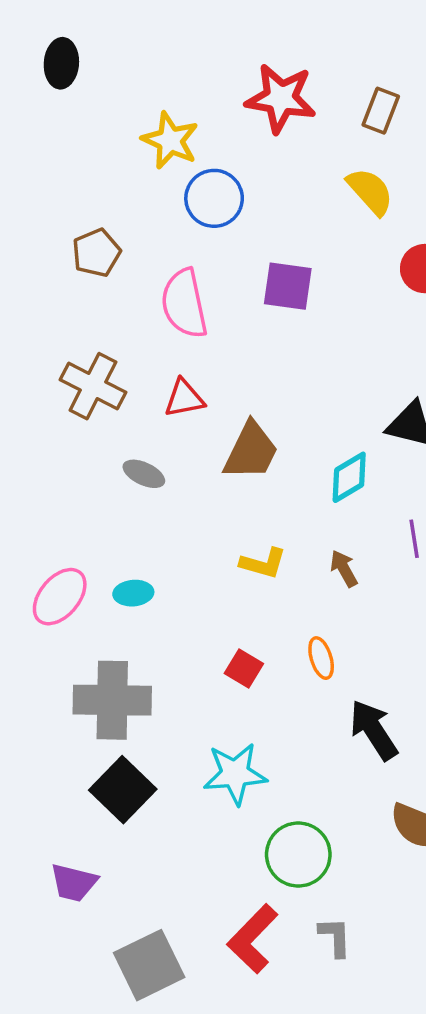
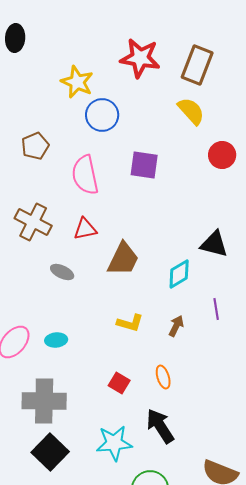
brown rectangle: (381, 111) -> (197, 65), size x1.5
brown arrow: (344, 569) -> (176, 326), turned 55
black arrow: (374, 730) -> (160, 426), moved

